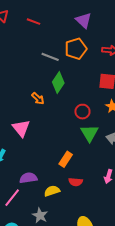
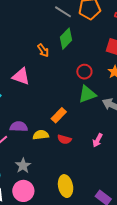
pink triangle: (21, 128) -> (21, 76), turned -42
green triangle: (89, 133) -> (87, 94), turned 30
yellow semicircle: (52, 191) -> (41, 135), moved

